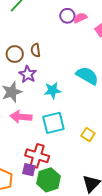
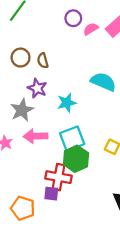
pink semicircle: (80, 18) -> (91, 29), moved
brown circle: (15, 54) -> (21, 58), moved
green hexagon: (48, 180) -> (76, 159), moved

